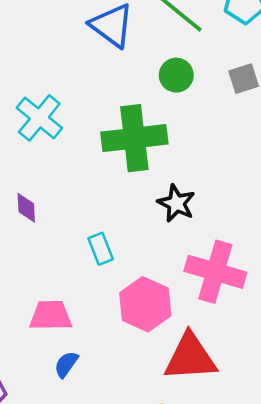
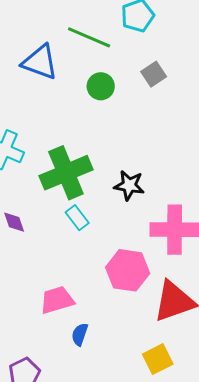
green cross: (134, 138) -> (66, 173), moved
cyan rectangle: (101, 249) -> (77, 218), moved

